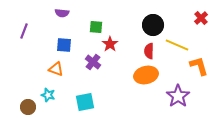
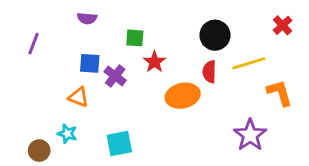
yellow line: (177, 45) -> (249, 63), turned -40
purple cross: (93, 62) -> (115, 76), moved
orange ellipse: (146, 75) -> (183, 96), moved

